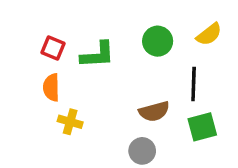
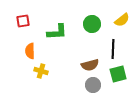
red square: (53, 48) -> (23, 21), moved, turned -32
gray circle: (142, 151) -> (93, 85), moved

